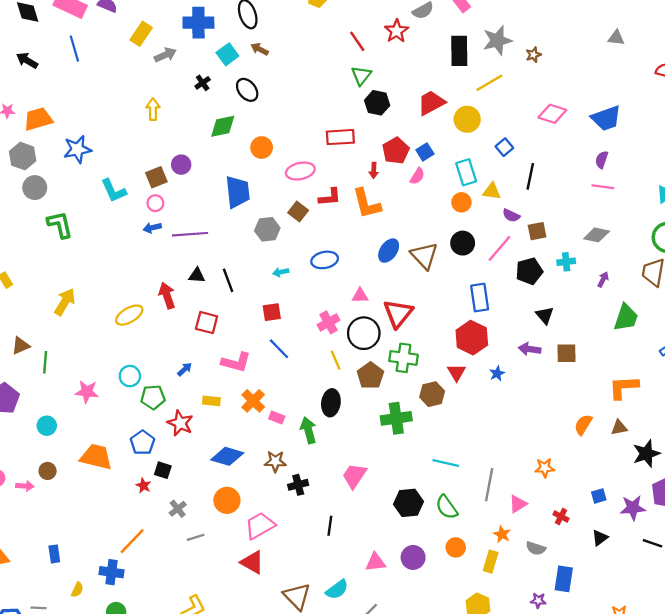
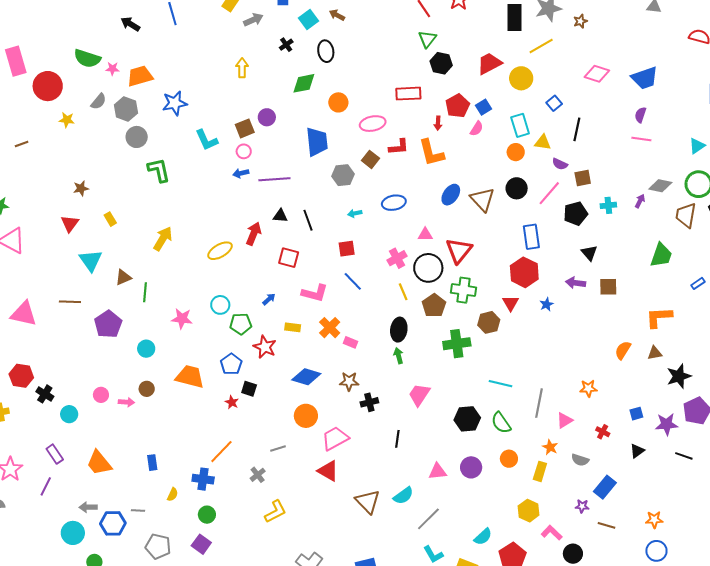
black ellipse: (247, 90) -> (326, 51), turned 30
gray diamond: (597, 235) -> (660, 186), moved
purple arrow: (603, 279) -> (640, 201), moved
red arrow: (167, 296) -> (254, 234), turned 40
green arrow: (308, 430) -> (399, 356), moved, size x0.7
gray cross: (178, 509) -> (258, 475), moved
blue rectangle: (564, 579) -> (605, 487), turned 30

